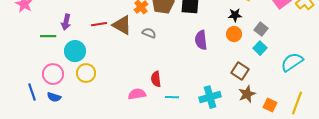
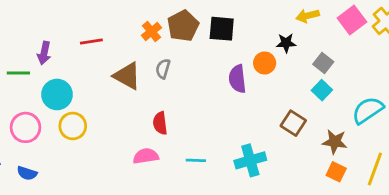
red line: (99, 24) -> (91, 42), moved
brown triangle: (122, 25) -> (127, 76), moved
gray semicircle: (149, 33) -> (163, 69), turned -96
orange circle: (234, 34) -> (265, 63), moved
red semicircle: (156, 79) -> (160, 123), moved
brown star: (247, 94) -> (335, 142), moved, turned 30
blue semicircle: (54, 97) -> (27, 173), moved

